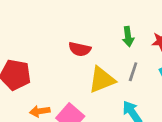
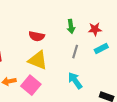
yellow triangle: (102, 80) -> (38, 60), moved, turned 45

